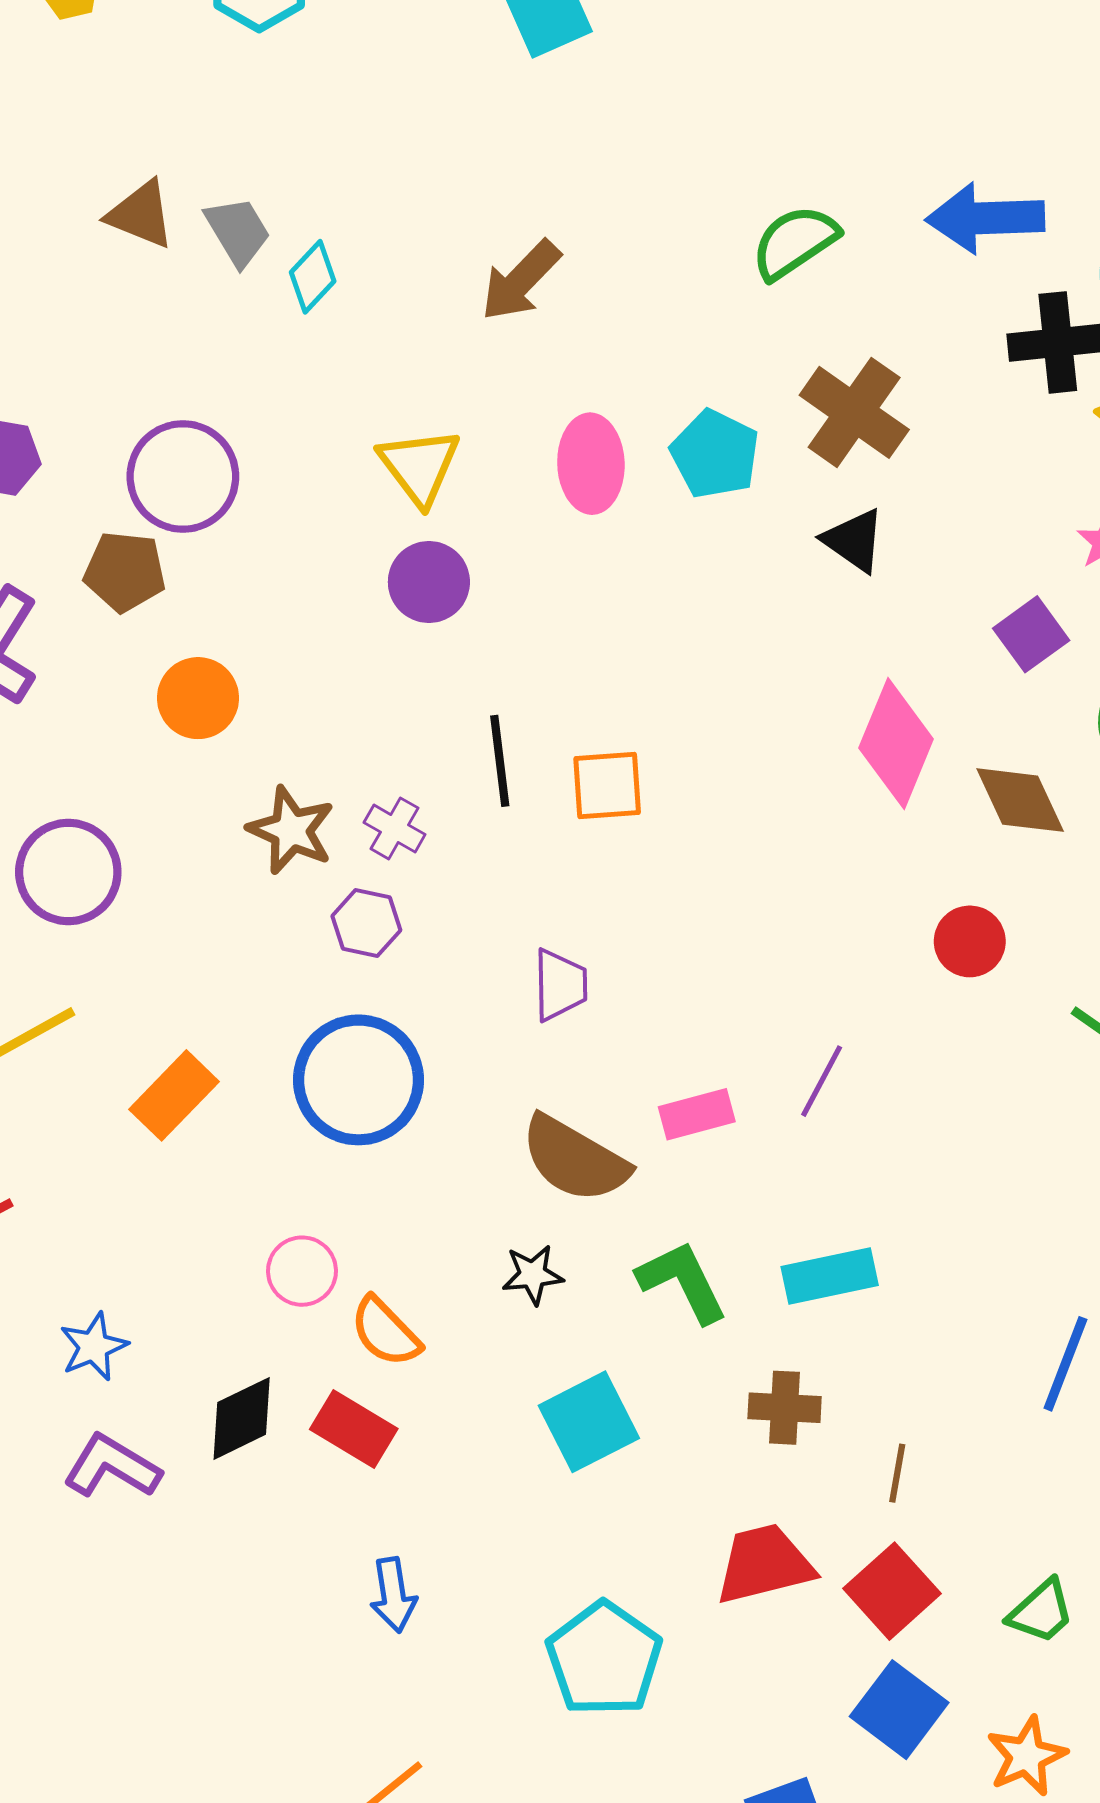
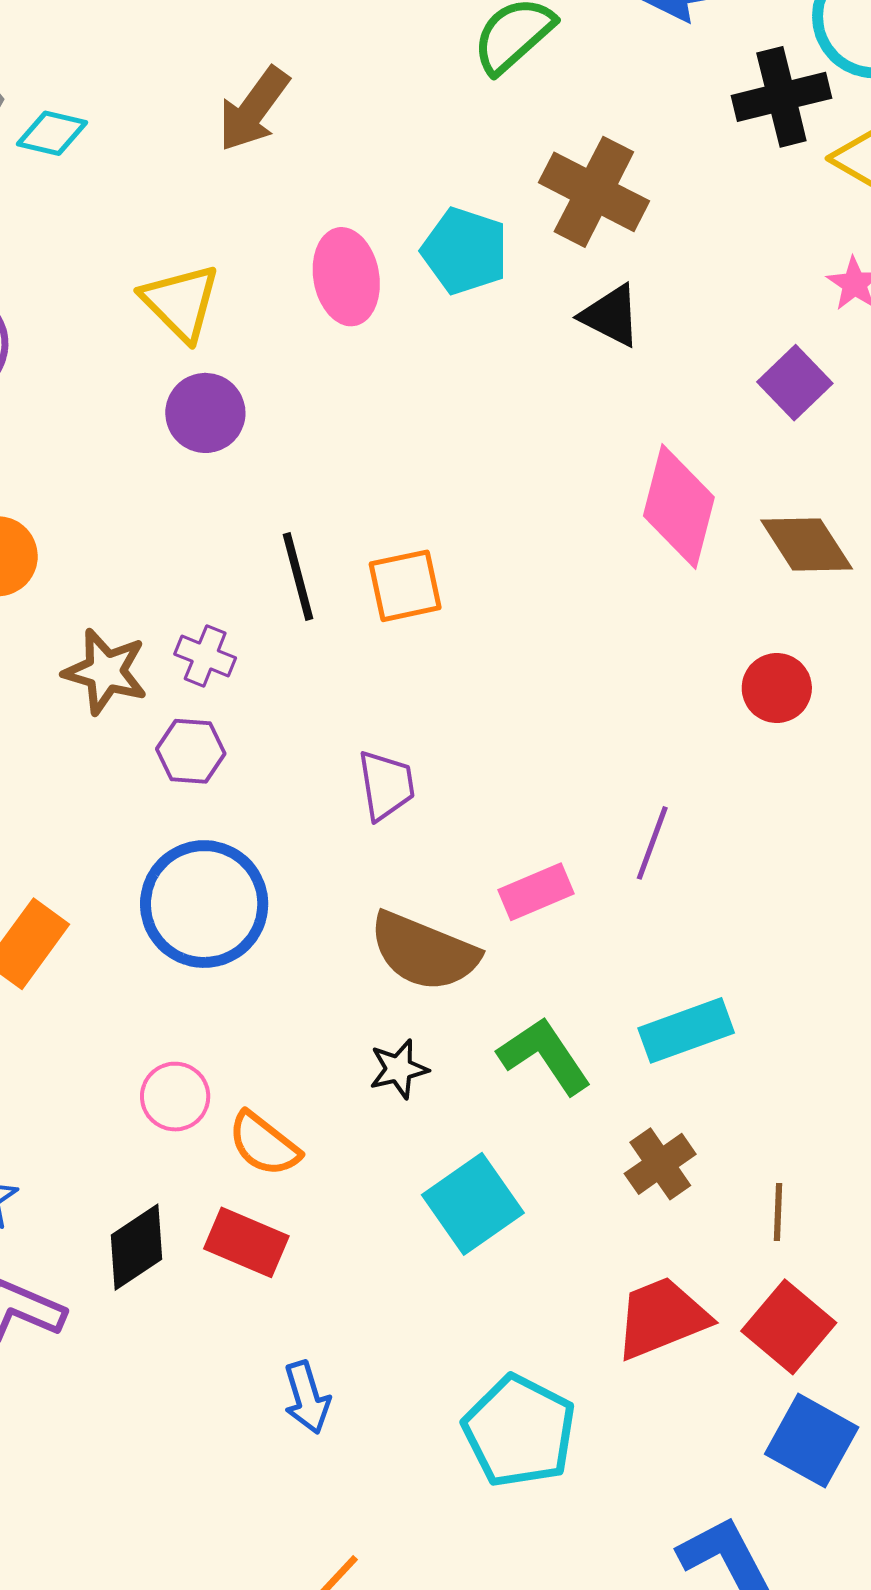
cyan diamond: (313, 277) -> (52, 133), turned 68
brown cross: (785, 1408) -> (660, 1164), turned -30

